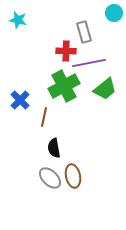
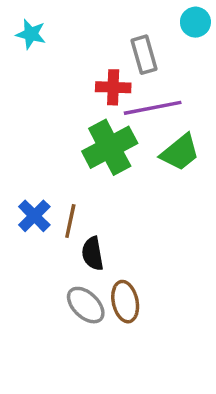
blue cross: (20, 100) -> (34, 216), moved
brown line: (44, 117) -> (70, 221), moved

